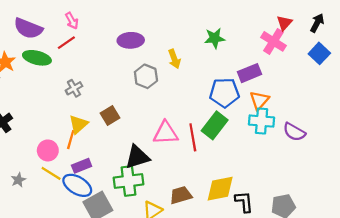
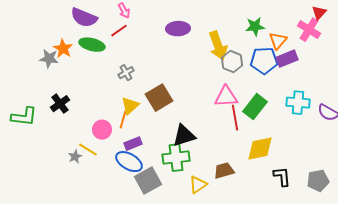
yellow arrow: (174, 59) -> (218, 46), size x1.6
gray hexagon: (146, 76) -> (232, 62), moved
blue pentagon: (224, 93) -> (264, 61), moved
orange triangle: (259, 100) -> (278, 41), moved
brown square: (110, 116) -> (159, 98), size x1.5
pink triangle: (166, 133) -> (226, 97), moved
yellow line: (51, 173) -> (88, 150), moved
yellow diamond: (220, 189) -> (260, 149), moved

